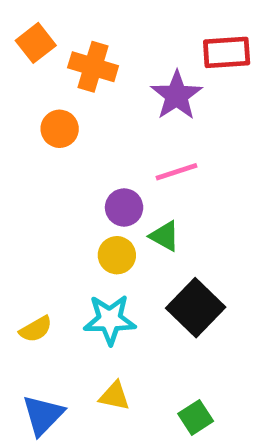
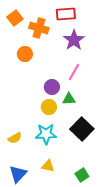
red rectangle: (227, 52) -> (66, 14), moved
pink line: (177, 172) -> (74, 72), turned -42
green triangle: (165, 236) -> (69, 99), turned -32

